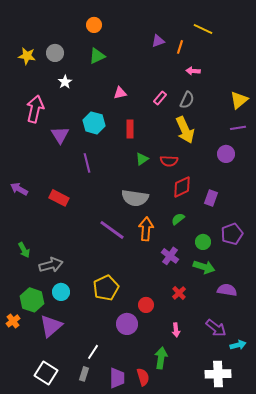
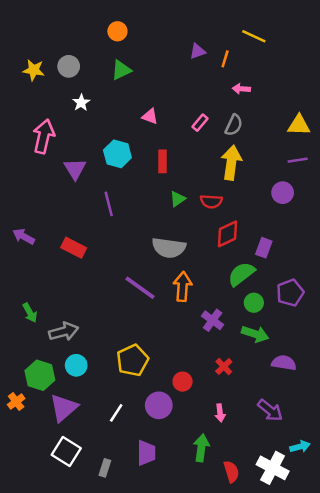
pink triangle: (120, 93) -> (150, 116), turned 32
yellow triangle: (239, 100) -> (299, 125), turned 42
yellow arrow: (185, 130) -> (231, 163), turned -148
green semicircle: (178, 219) -> (241, 274), moved, size x1.6
cyan arrow: (238, 345) -> (300, 447), moved
white line: (93, 352) -> (116, 413), moved
white square: (46, 373) -> (66, 452), moved
white cross: (218, 374) -> (273, 468), turned 30
red semicircle: (143, 377) -> (231, 472), moved
purple trapezoid: (117, 378) -> (146, 453), moved

